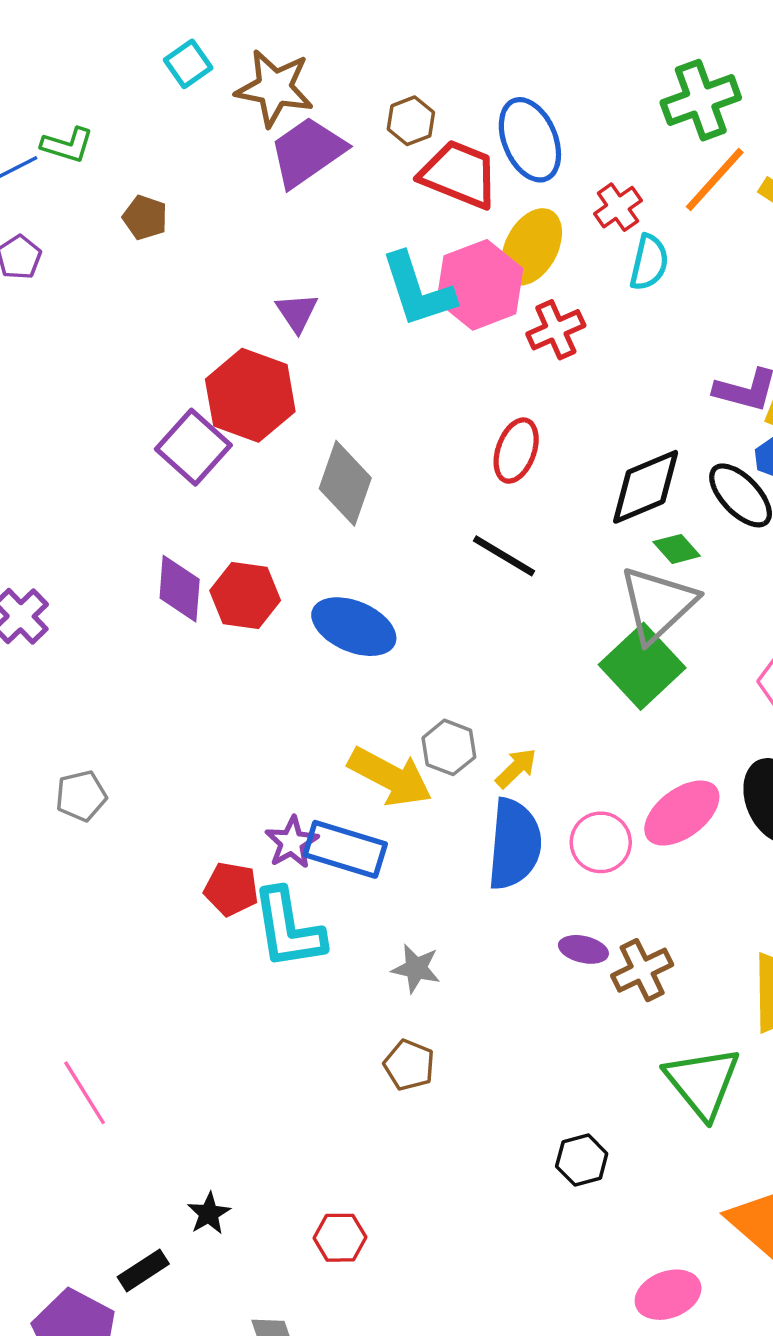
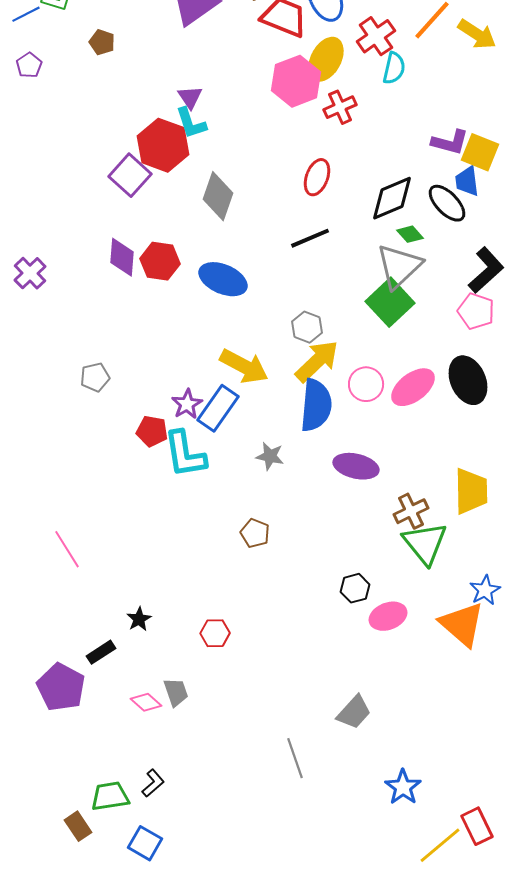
red cross: (618, 207) -> (376, 36), size x1.4
cyan L-shape: (418, 290) -> (191, 123), moved, size x0.7
black line: (504, 556) -> (310, 238), turned -54
gray hexagon: (449, 747) -> (307, 327), moved
yellow arrow: (516, 768) -> (317, 361), size x1.8
gray pentagon: (81, 796) -> (95, 377), moved
pink circle: (601, 842) -> (366, 384), moved
blue rectangle: (345, 849) -> (218, 408), turned -72
purple ellipse: (583, 949) -> (356, 466), size x1.6
gray star: (416, 968) -> (270, 456), moved
brown cross: (642, 970) -> (411, 511), moved
pink ellipse: (668, 1295) -> (388, 616), moved

